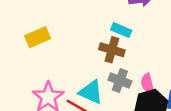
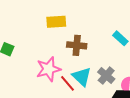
brown cross: (112, 50) -> (77, 45), moved, turned -30

